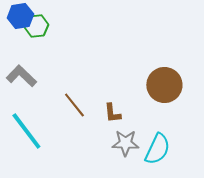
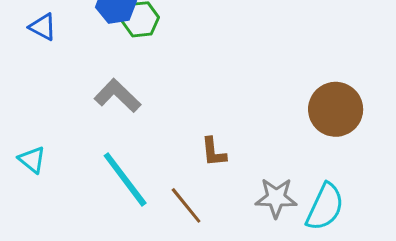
brown line: (74, 105) -> (186, 205), moved
brown L-shape: (112, 113) -> (214, 152), moved

